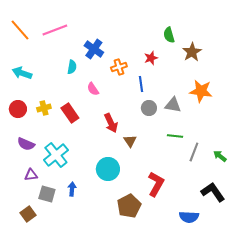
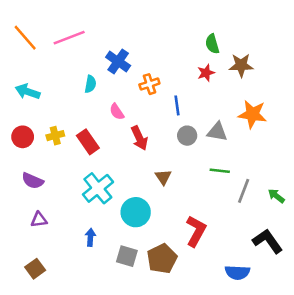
brown star: (192, 52) -> (241, 65), turned 30
red star: (151, 58) -> (206, 73), moved
red arrow: (111, 123) -> (139, 138), moved
cyan cross: (56, 155) -> (98, 188), moved
gray square: (47, 194) -> (127, 256), moved

